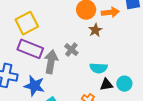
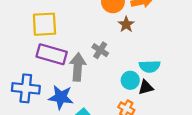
yellow square: (27, 23) -> (44, 24), turned 30
cyan semicircle: (98, 68) -> (150, 66), moved
cyan circle: (124, 84) -> (130, 80), moved

